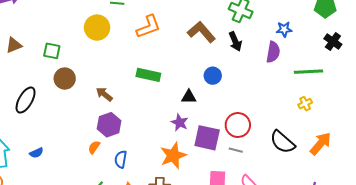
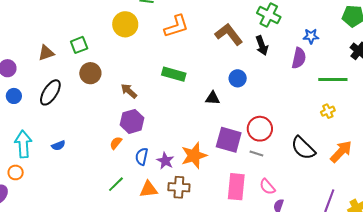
brown triangle: (14, 45) -> (46, 53), moved
green square: (52, 51) -> (79, 45), turned -36
purple star: (180, 123) -> (165, 161), moved

